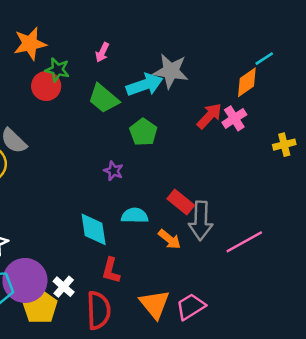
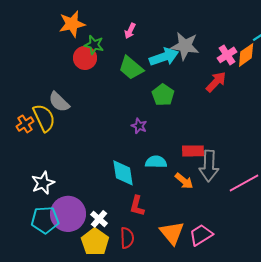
pink cross: (234, 118) -> (227, 55), moved
red rectangle: (181, 202) -> (193, 151), turned -40
yellow pentagon: (40, 307) -> (95, 242), moved
red semicircle: (98, 310) -> (127, 238), size x0.7

